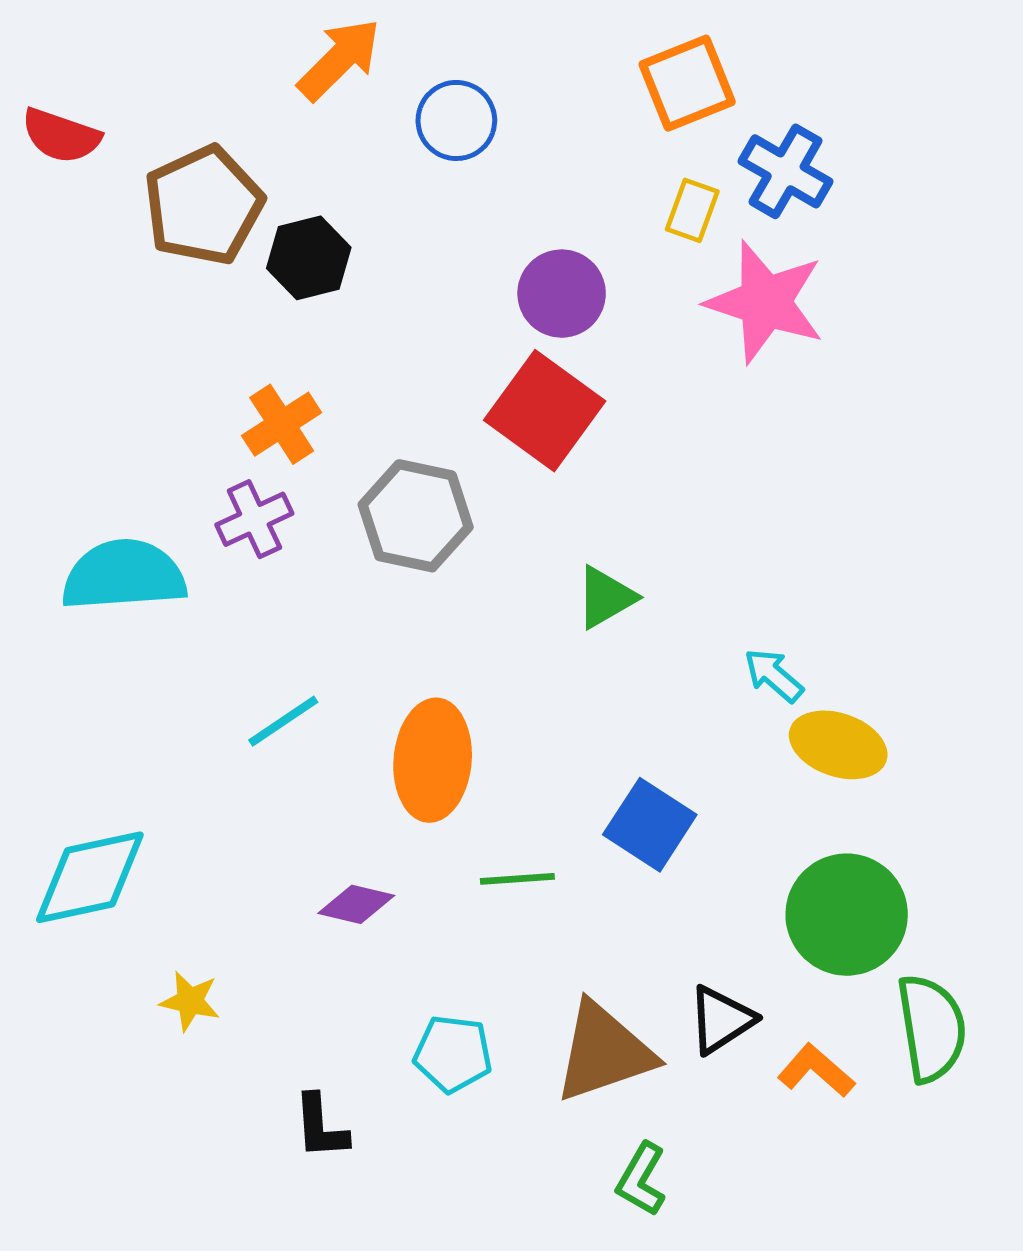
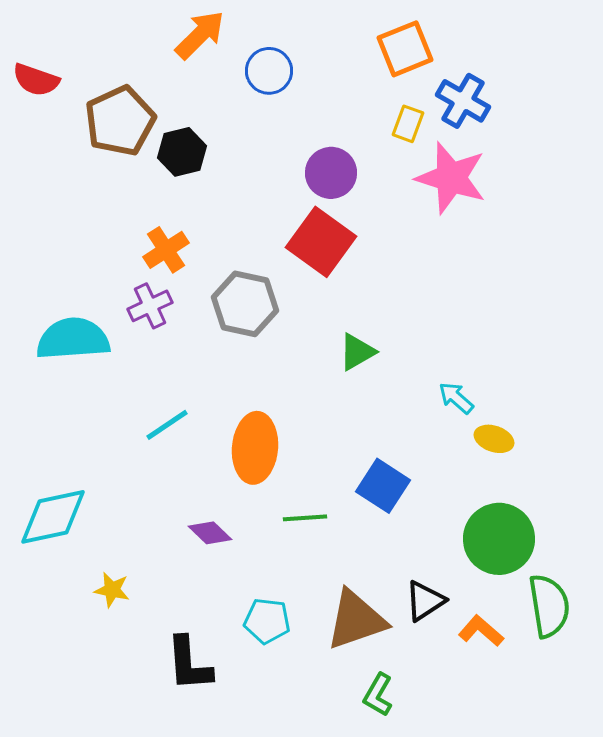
yellow ellipse: (838, 745) -> (494, 439), size x0.7
purple diamond: (356, 904) -> (210, 533), turned 30
black L-shape: (321, 1127) -> (189, 664), size x1.4

